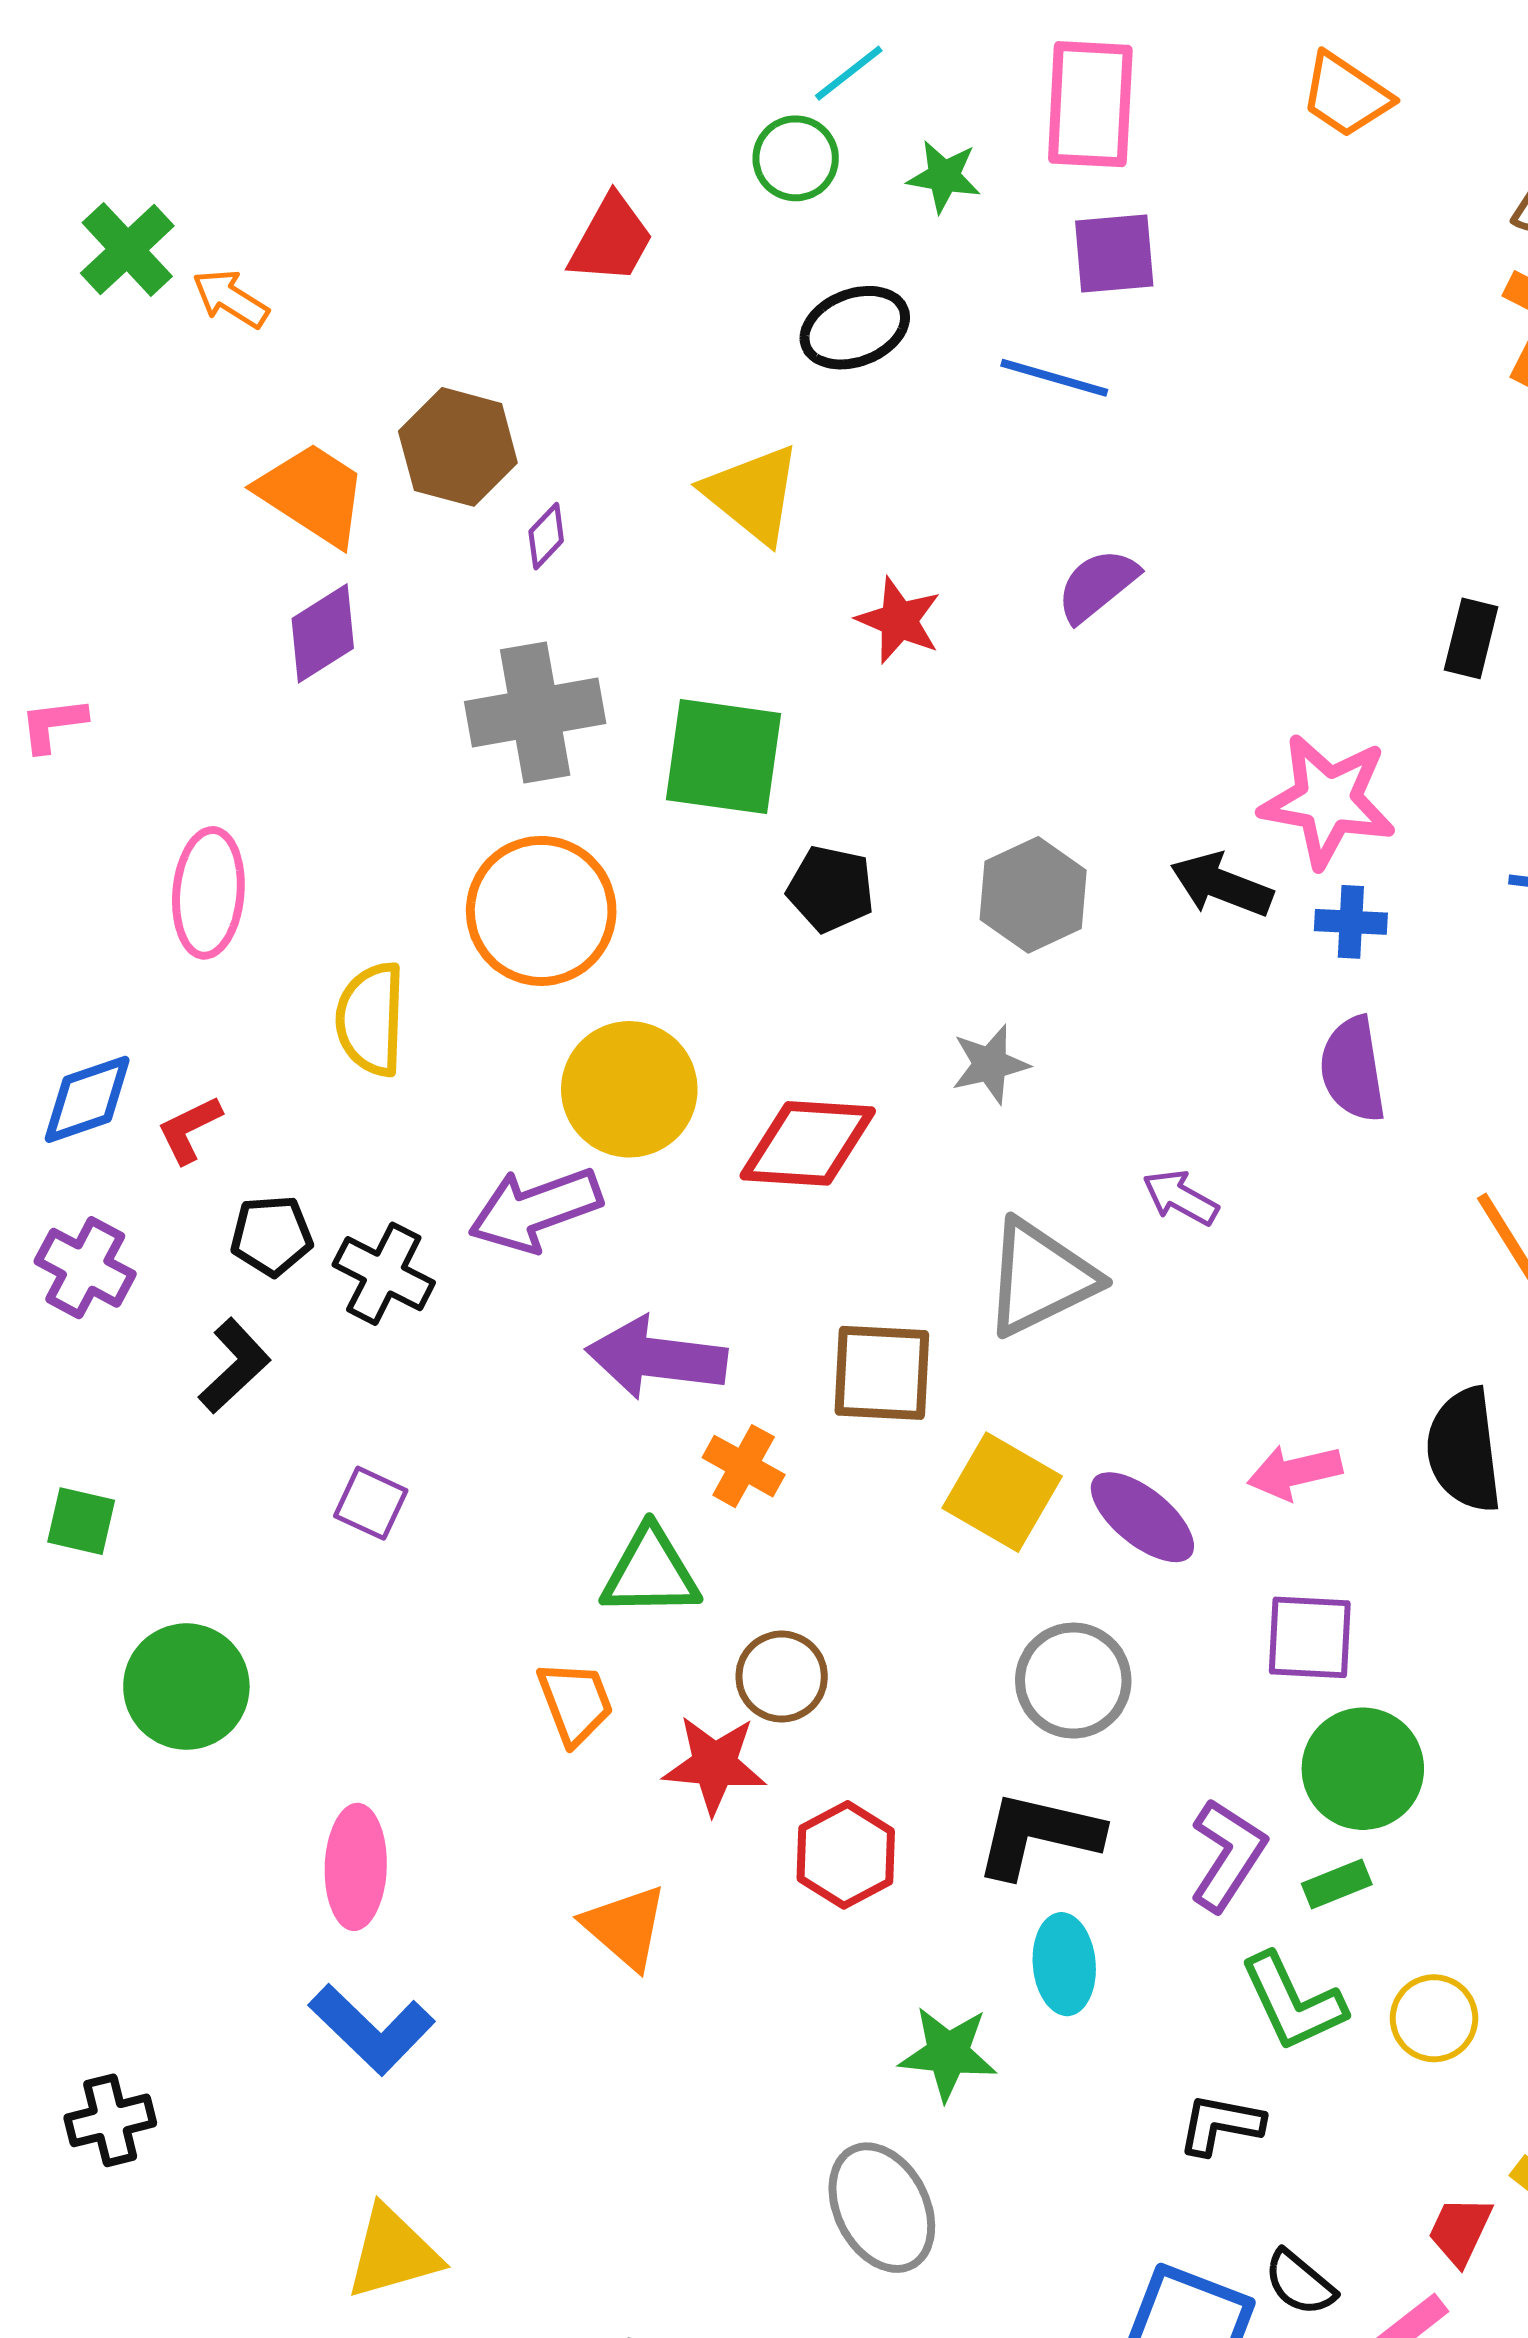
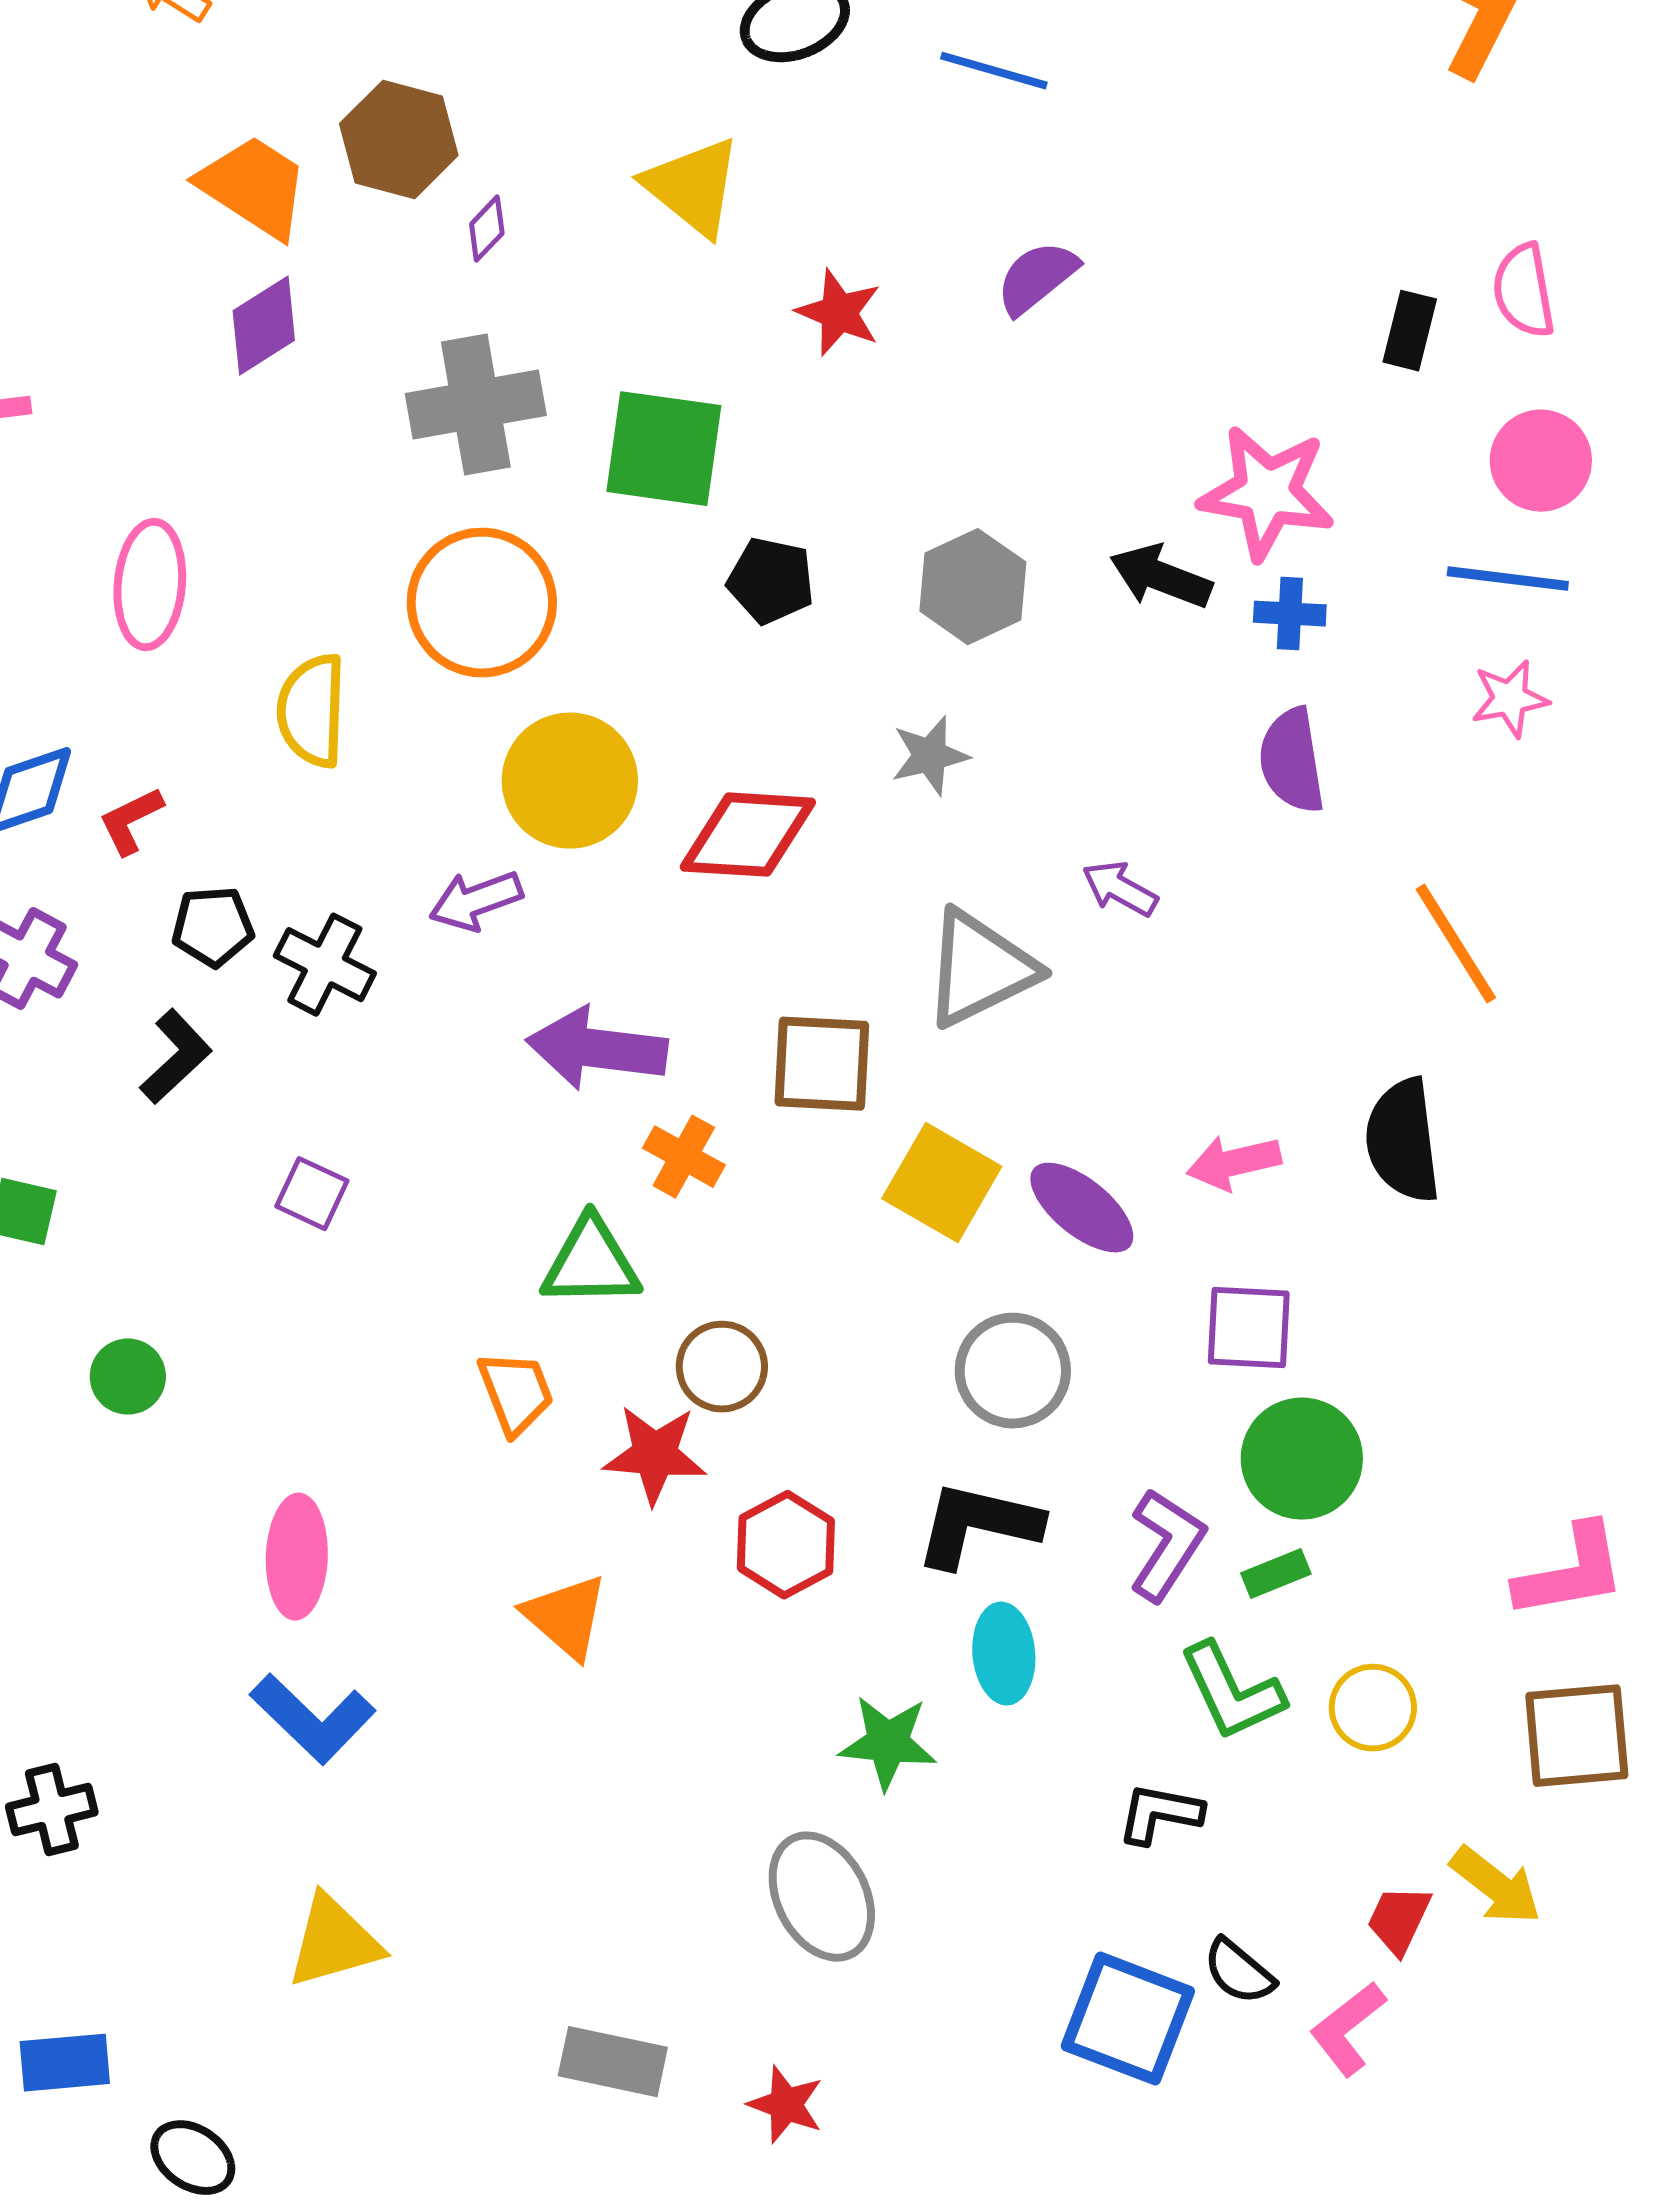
purple arrow: (535, 1210) -> (476, 901), size x0.7
green circle: (186, 1687) -> (128, 1377), size x0.6

